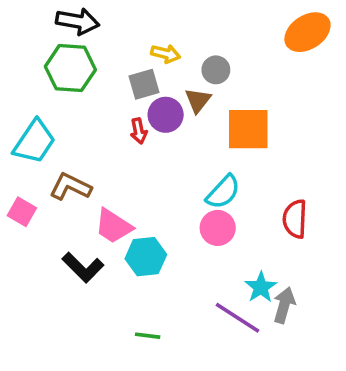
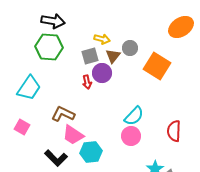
brown triangle: (198, 100) -> (113, 56), moved
orange square: (248, 129) -> (157, 66), moved, turned 32
brown L-shape: (70, 187) -> (63, 114), moved

